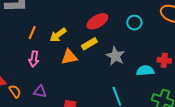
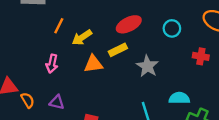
orange line: (32, 33) -> (59, 26), moved
red cross: (164, 60) -> (201, 56), moved
cyan semicircle: (145, 71) -> (179, 98), moved

